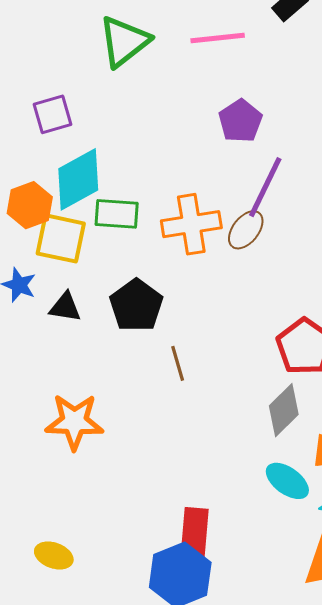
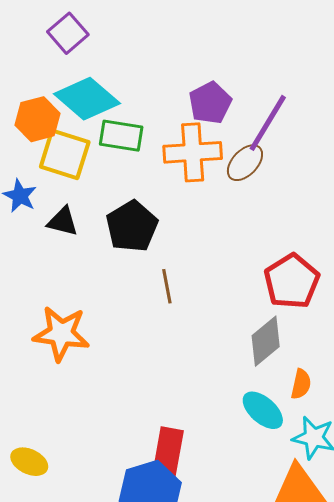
purple square: (53, 114) -> (68, 33), turned -30
purple pentagon: (240, 121) -> (210, 103), moved
cyan diamond: (78, 179) -> (87, 99), turned 64

